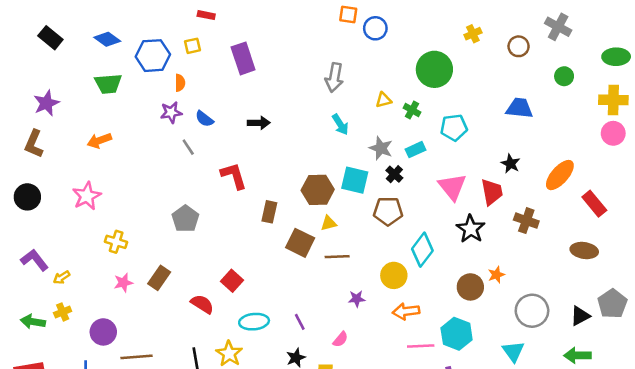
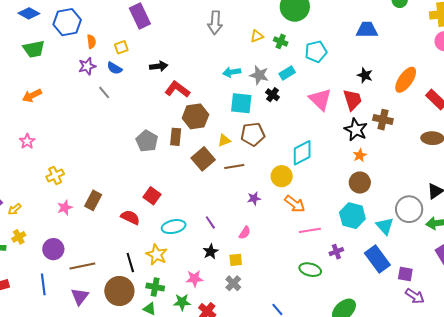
yellow square: (192, 46) -> (121, 47), moved
cyan arrow: (340, 124) -> (232, 72), moved, turned 120
red L-shape: (234, 176) -> (177, 89), moved, turned -30
brown hexagon: (318, 190) -> (195, 116), moved
pink star: (87, 196) -> (27, 141), size x0.7
brown pentagon: (388, 211) -> (253, 134), moved
gray pentagon: (185, 219) -> (147, 141), moved
black star: (471, 229) -> (356, 130), moved
yellow cross: (116, 242) -> (55, 175), turned -36
brown square: (300, 243) -> (203, 159), turned 30
cyan diamond: (422, 250) -> (302, 153), turned 32
orange star: (496, 275) -> (360, 155), moved
brown circle: (470, 287) -> (360, 183), moved
orange arrow: (406, 311) -> (295, 204), turned -130
gray circle: (532, 311) -> (409, 209), moved
cyan hexagon: (457, 334) -> (352, 216), moved

